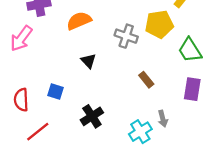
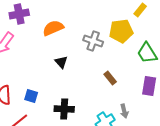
blue square: (55, 92) -> (31, 96), moved
black cross: (92, 116) -> (64, 109), turned 36

